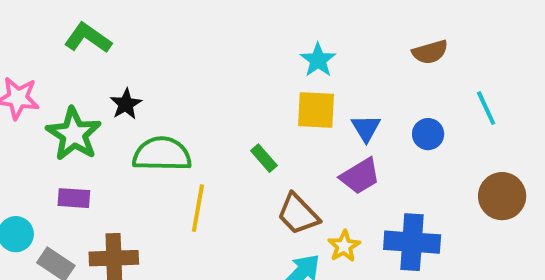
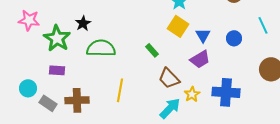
yellow square: (316, 110) -> (178, 26), turned 30
yellow line: (198, 208) -> (120, 90), moved

